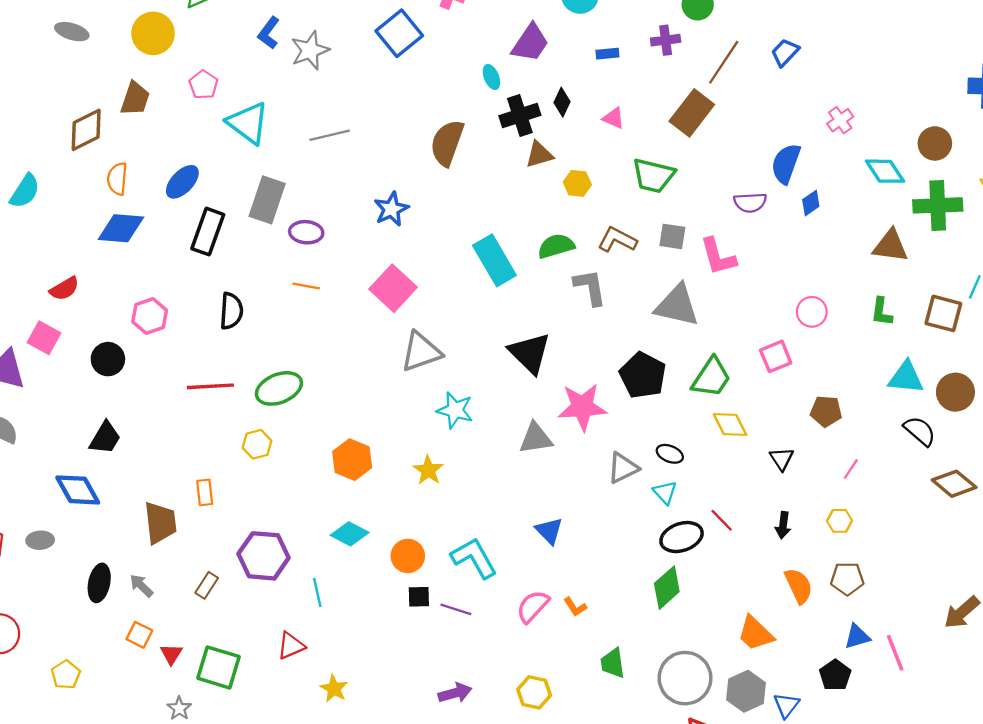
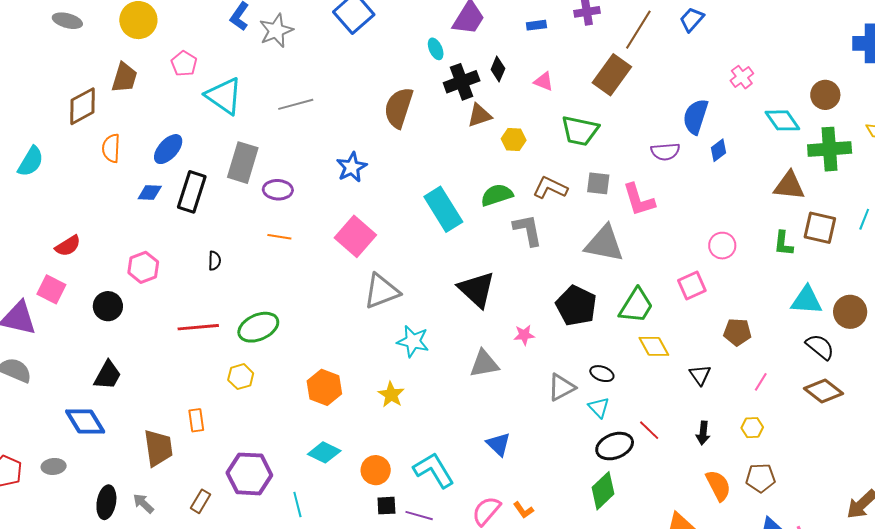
blue diamond: (121, 228) -> (150, 192), moved, size x0.6
black semicircle: (231, 311) -> (214, 261), size x0.6
brown square: (943, 313) -> (820, 228), moved
pink star: (582, 407) -> (524, 335), size x0.5
brown diamond: (954, 484) -> (823, 391), moved

